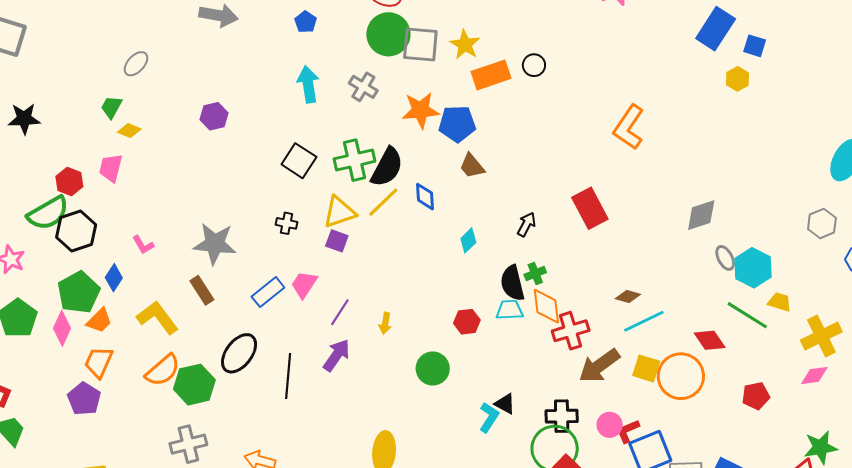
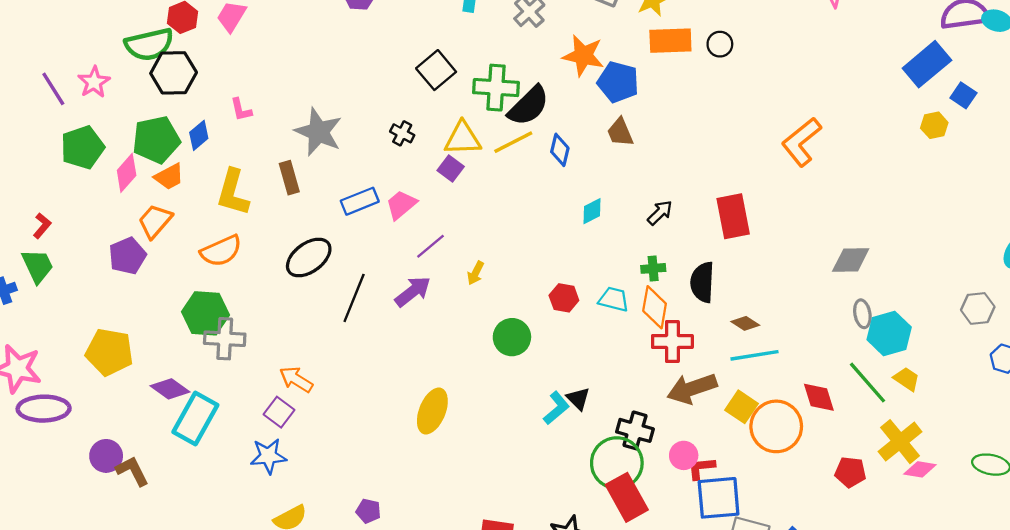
black semicircle: (512, 283) -> (702, 282), moved
yellow L-shape: (157, 317) -> (233, 192), turned -144
yellow cross: (821, 336) -> (900, 442), moved, turned -30
green hexagon: (194, 385) -> (206, 313), moved

